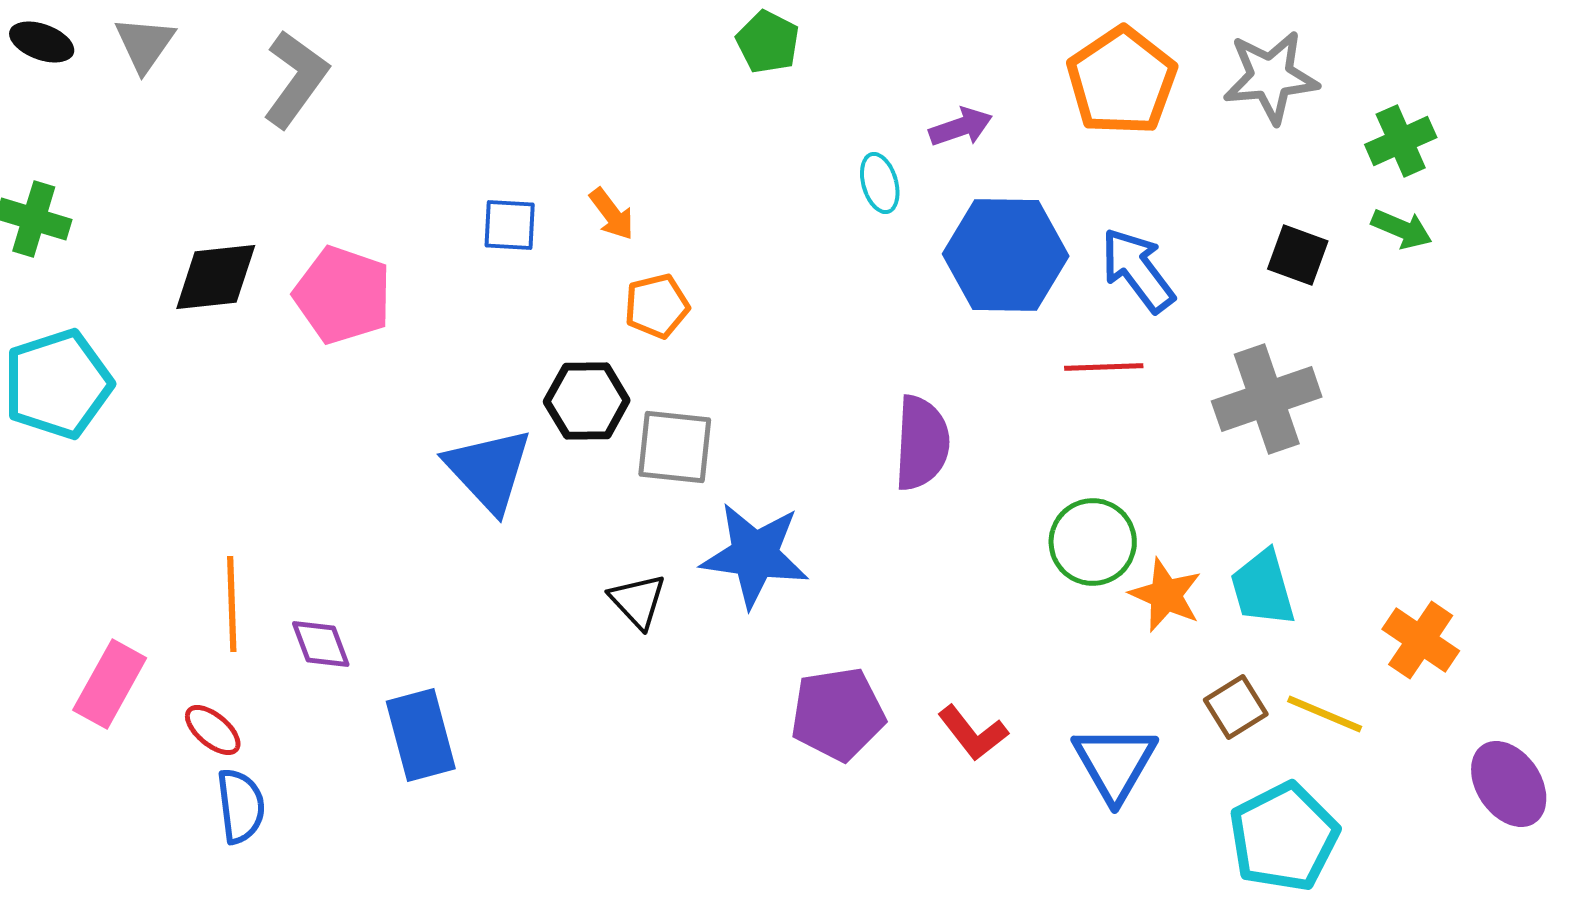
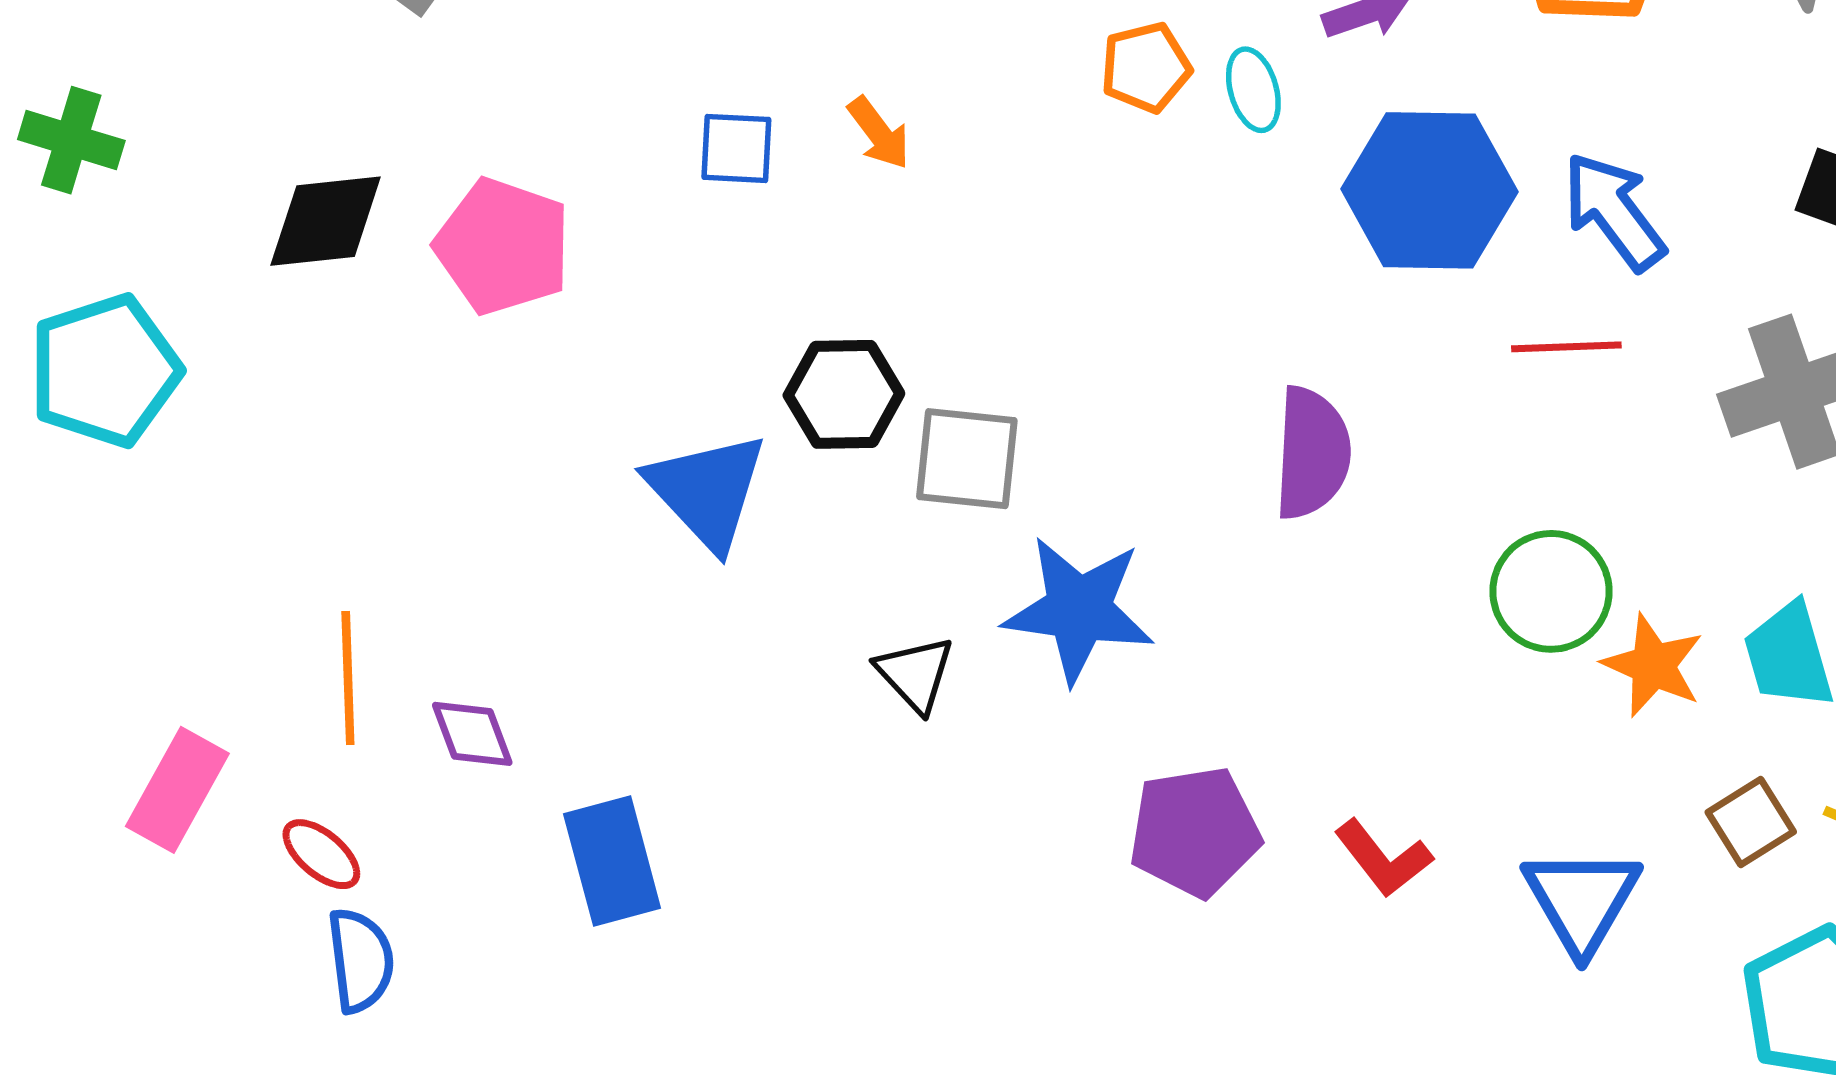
orange pentagon: (657, 306) -> (1146, 67), moved

